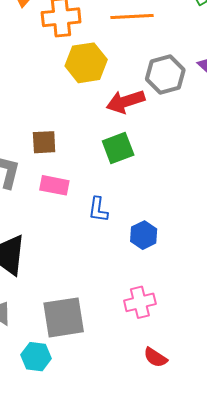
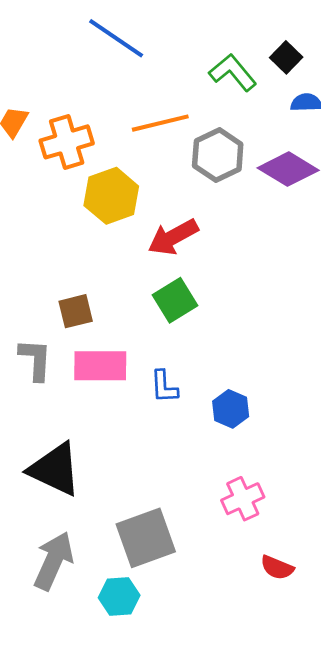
gray hexagon: (165, 74) -> (218, 155), moved
pink rectangle: (54, 185) -> (100, 366), size x1.4

